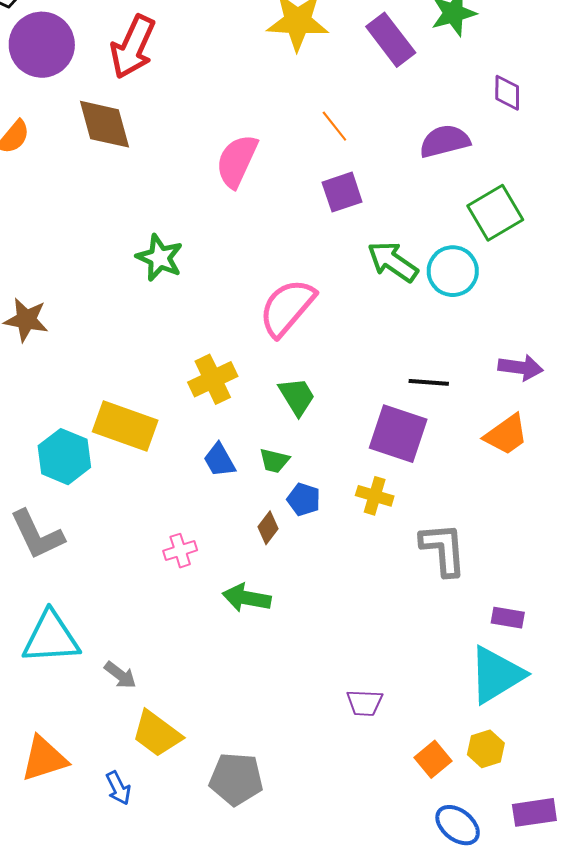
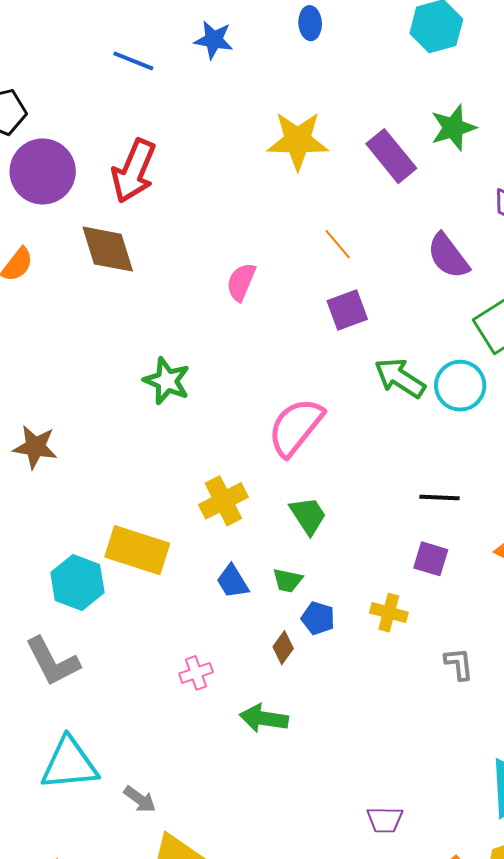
purple semicircle: (445, 141) -> (448, 256), turned -111
pink semicircle: (237, 161) -> (241, 282), size x0.7
purple square: (398, 434) -> (431, 559), moved, size x0.6
gray L-shape: (443, 549) -> (459, 664), size x0.6

